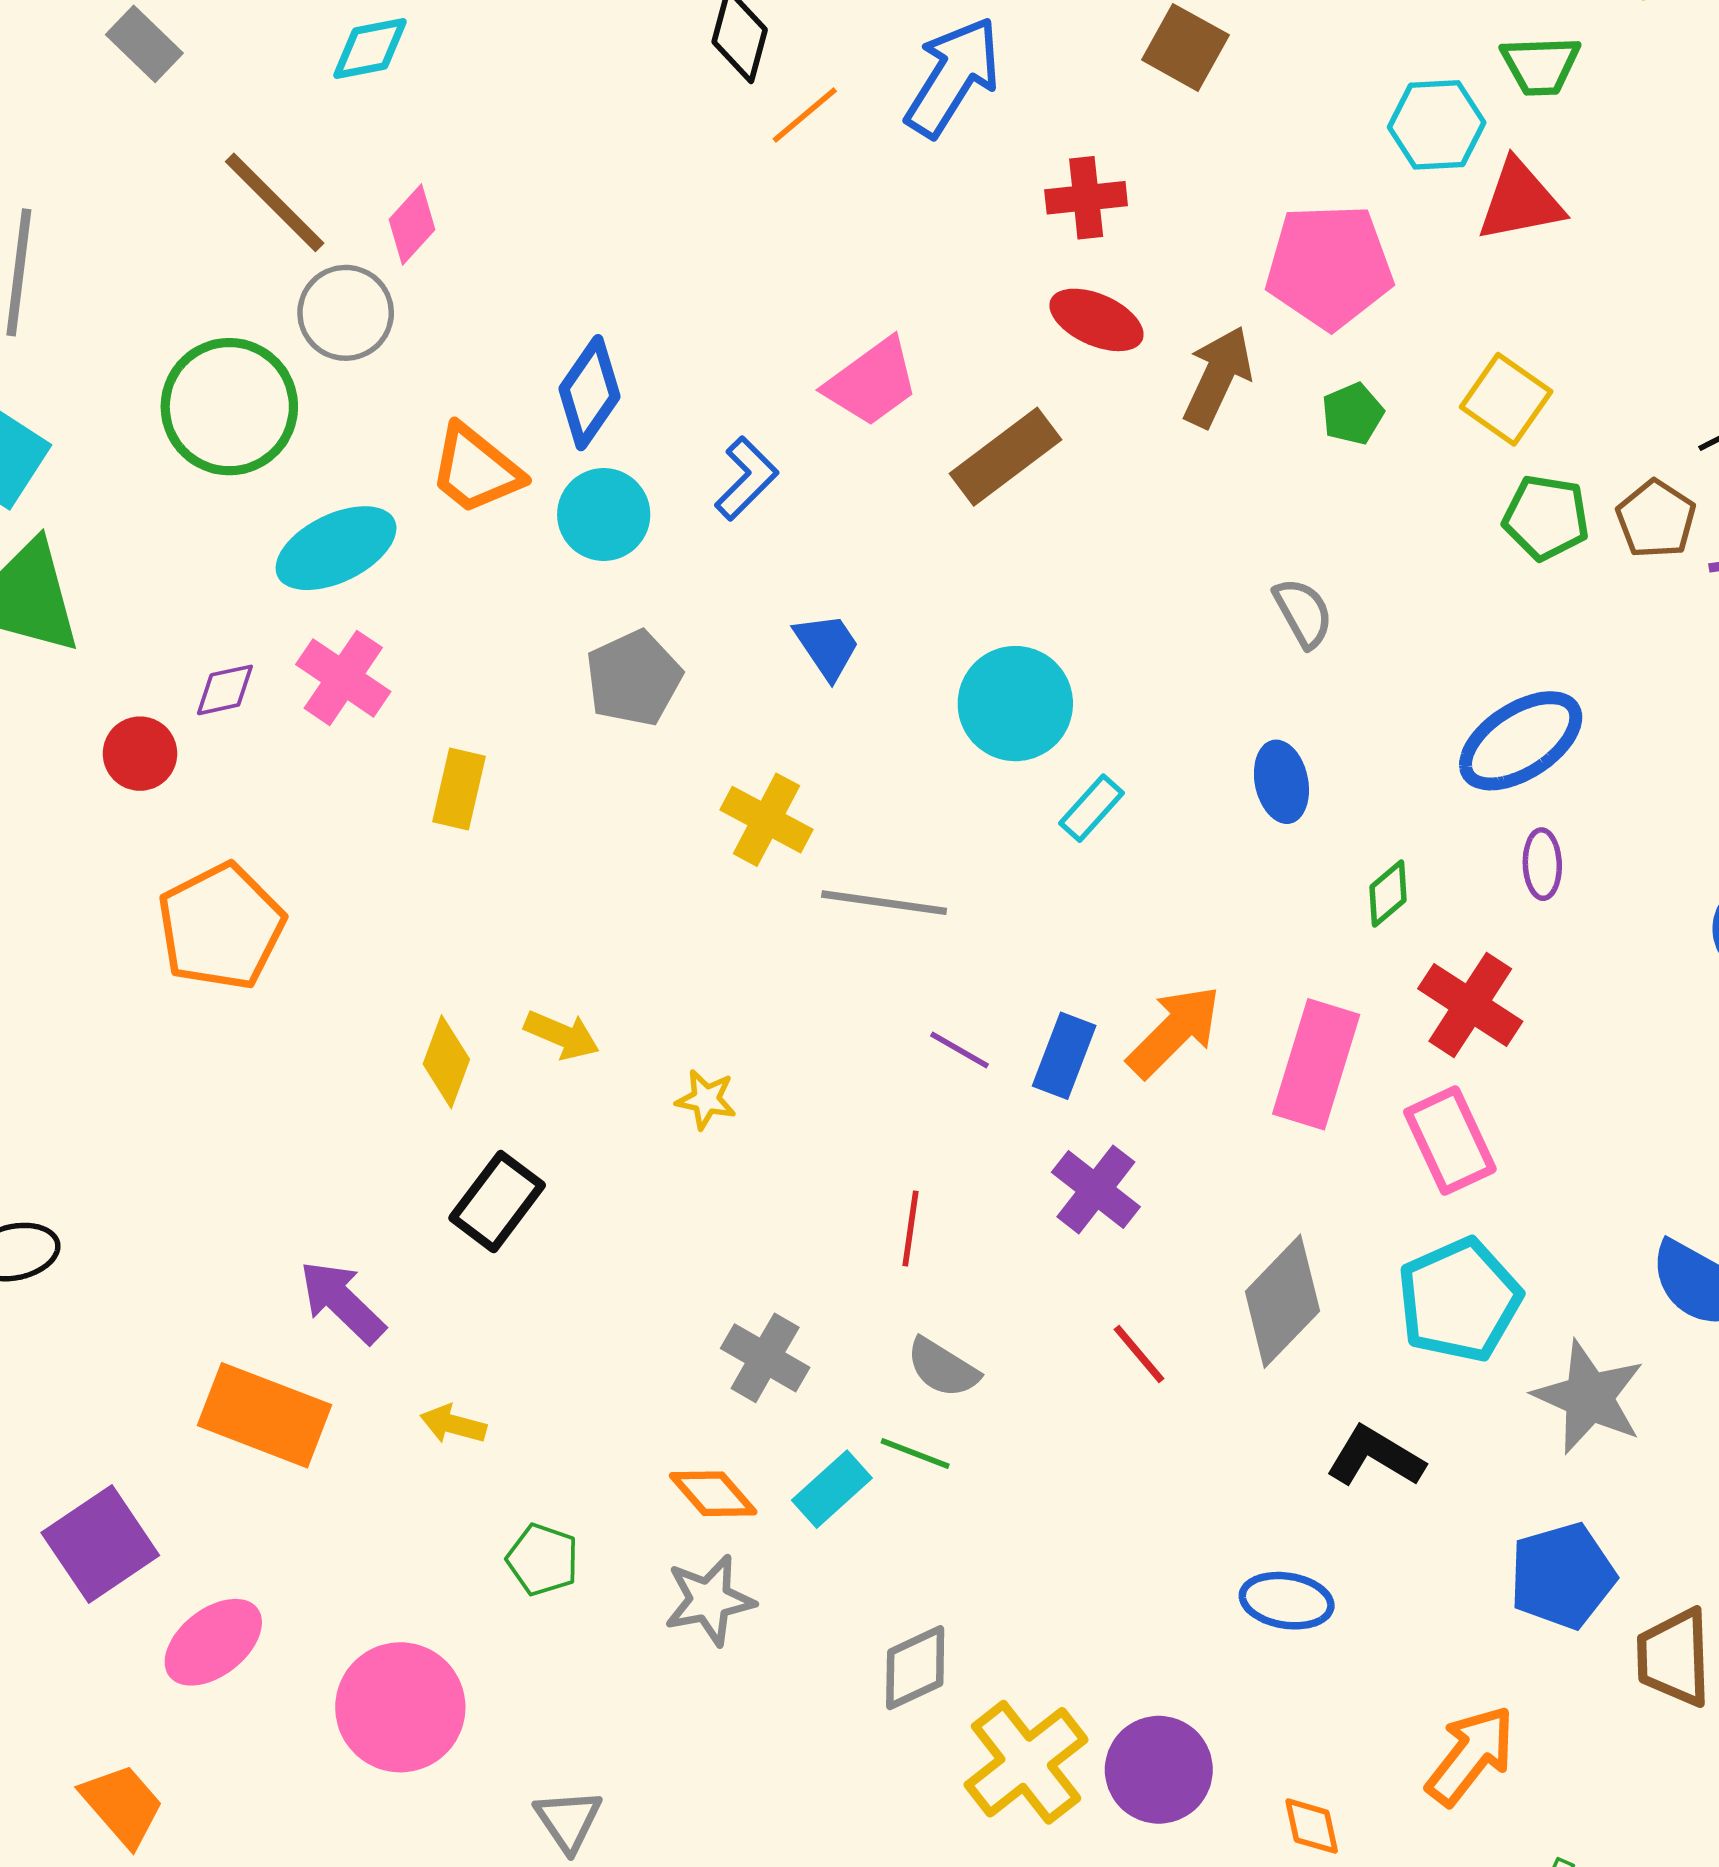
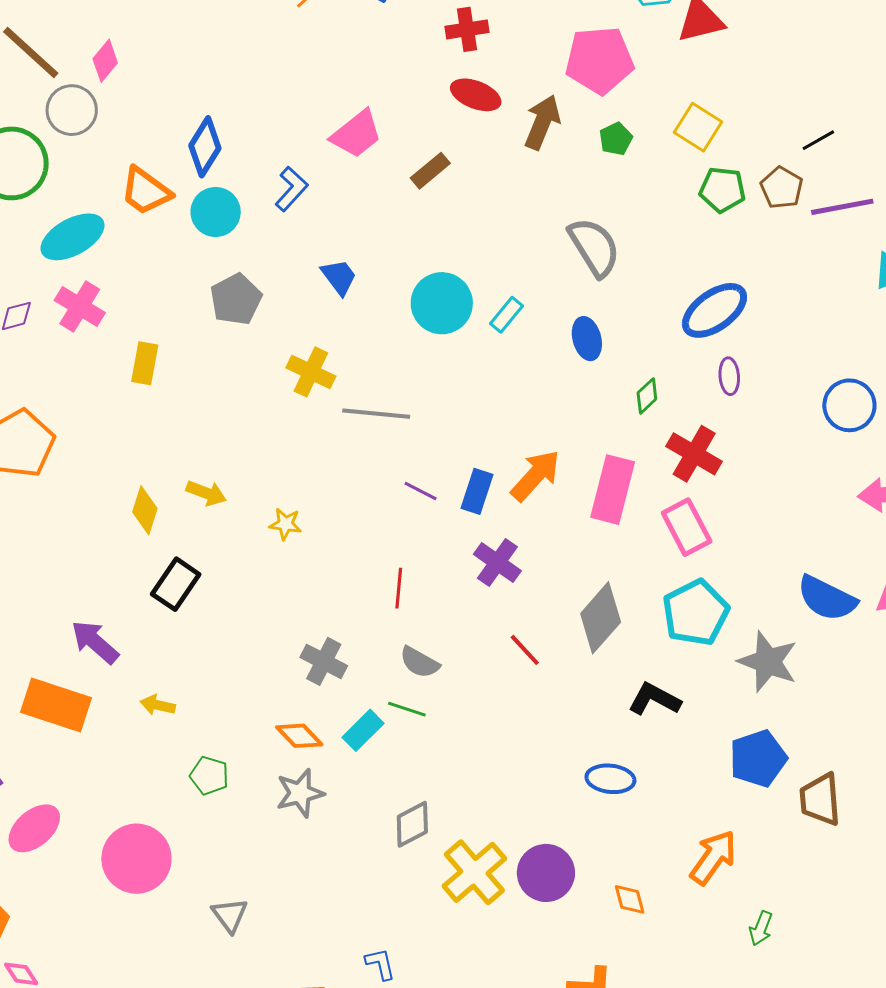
brown rectangle: (1006, 457) -> (430, 171), size x0.7
gray semicircle: (1303, 613) -> (594, 247), size x1.6
cyan rectangle: (1092, 808) -> (507, 315), moved

